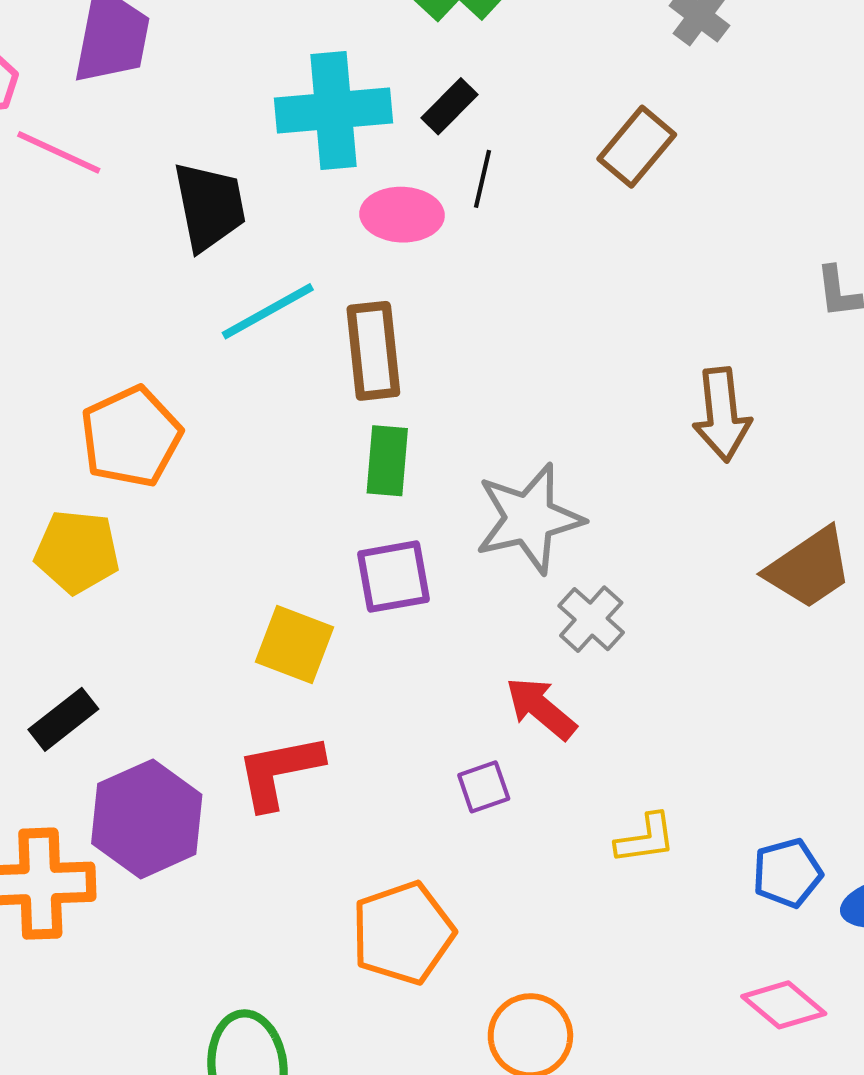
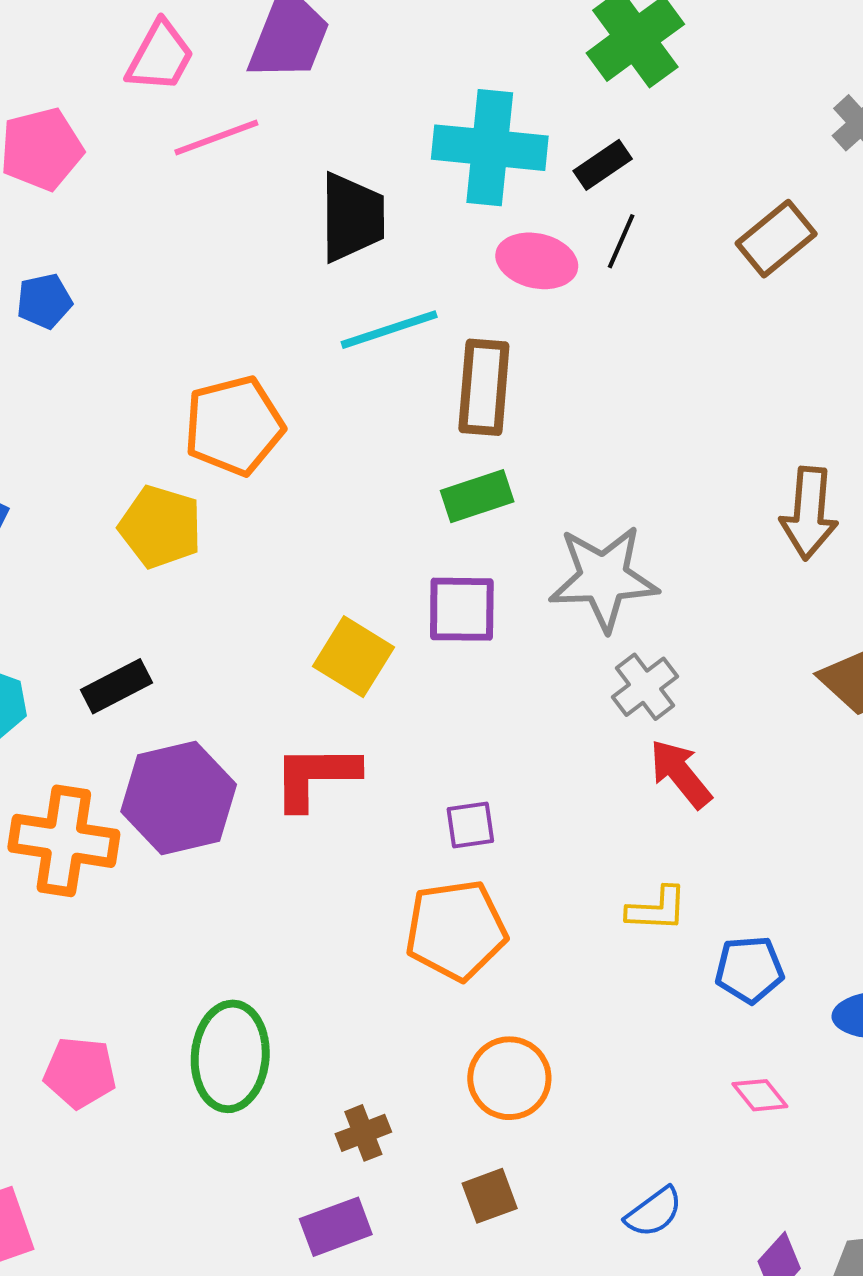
pink line: (59, 152) -> (216, 137), turned -56
green rectangle: (387, 461) -> (477, 496), turned 56
red arrow: (541, 708) -> (681, 774), moved
purple square: (484, 787) -> (470, 825), moved
blue pentagon: (787, 873) -> (749, 970), moved
orange pentagon: (403, 933) -> (456, 930), moved
pink diamond: (784, 1005) -> (760, 1095), size x0.7

